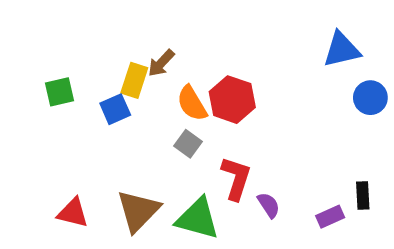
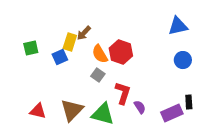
blue circle: (370, 98) -> (183, 60), moved
purple rectangle: (330, 217) -> (172, 113), size x1.5

